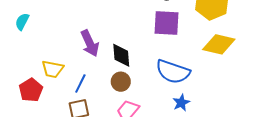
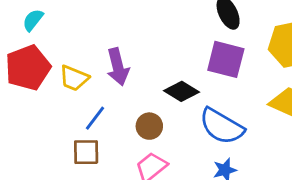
black diamond: (121, 55) -> (181, 91), moved, turned -65
yellow trapezoid: (53, 69) -> (74, 78), moved
red pentagon: (31, 90) -> (28, 68), moved, size x1.4

